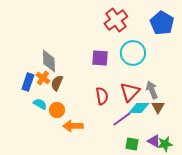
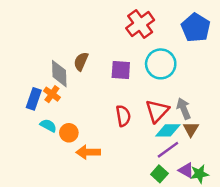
brown semicircle: (57, 83) -> (81, 61), moved
purple line: (122, 119) -> (168, 150), moved
green square: (132, 144) -> (159, 174), turned 32

